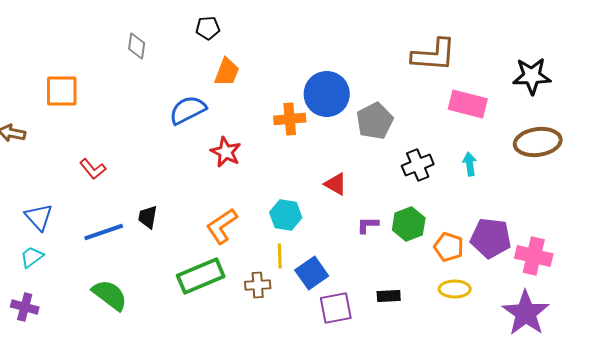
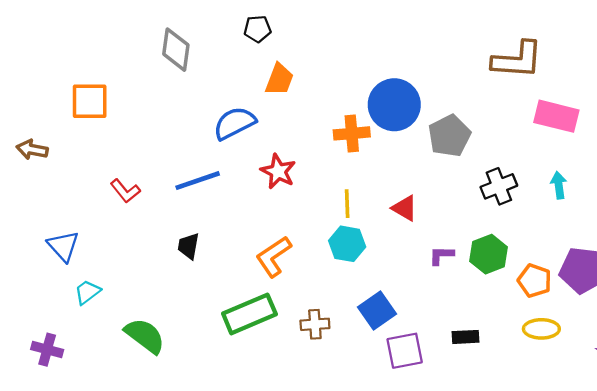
gray diamond: (137, 46) -> (176, 50), size x1.4
blue line: (104, 232) -> (198, 181), moved
yellow line: (280, 256) -> (347, 204), moved
cyan trapezoid: (32, 257) -> (87, 292), moved

